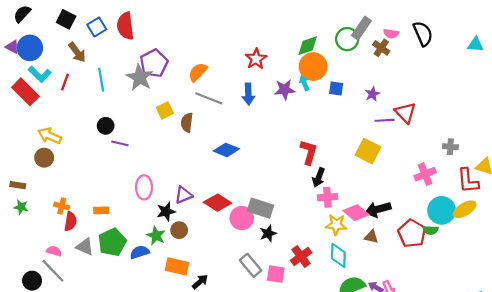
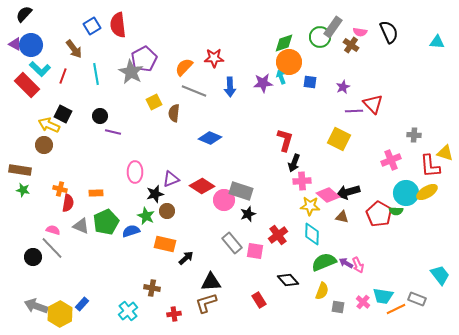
black square: (66, 19) -> (63, 114), moved
red star: (256, 59) -> (214, 58), moved, turned 30
brown rectangle: (18, 185) -> (20, 170), size x1.5

